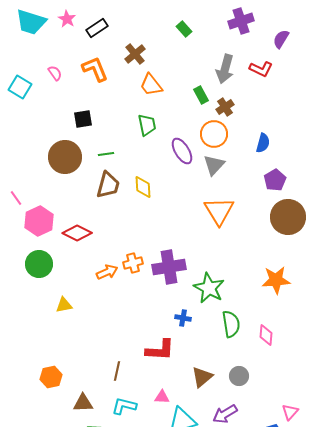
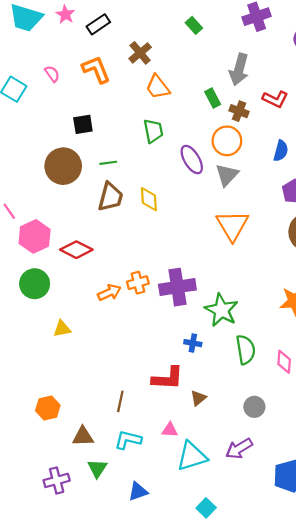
red L-shape: (261, 69) -> (275, 99), moved
brown cross: (225, 107) -> (239, 111), turned -36
brown triangle: (202, 377) -> (198, 398), moved, size x0.7

